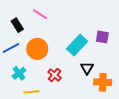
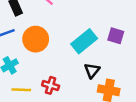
red cross: (55, 75) -> (51, 85), moved, turned -32

